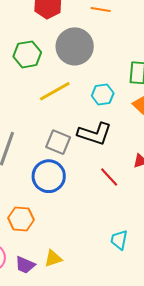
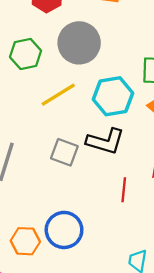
cyan hexagon: (103, 94) -> (113, 96), size x1.6
blue circle: (49, 176) -> (64, 230), moved
red line: (109, 177) -> (124, 190), turned 50

